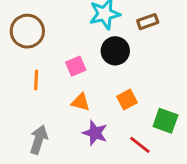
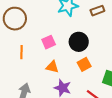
black circle: (115, 51) -> (79, 42), moved

